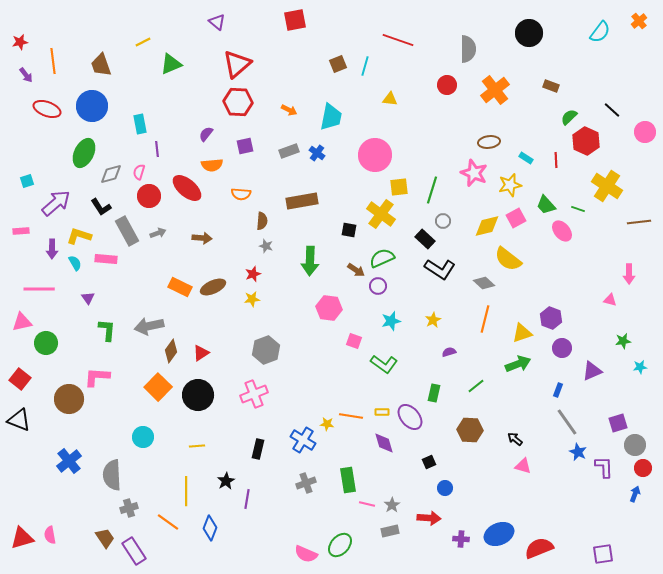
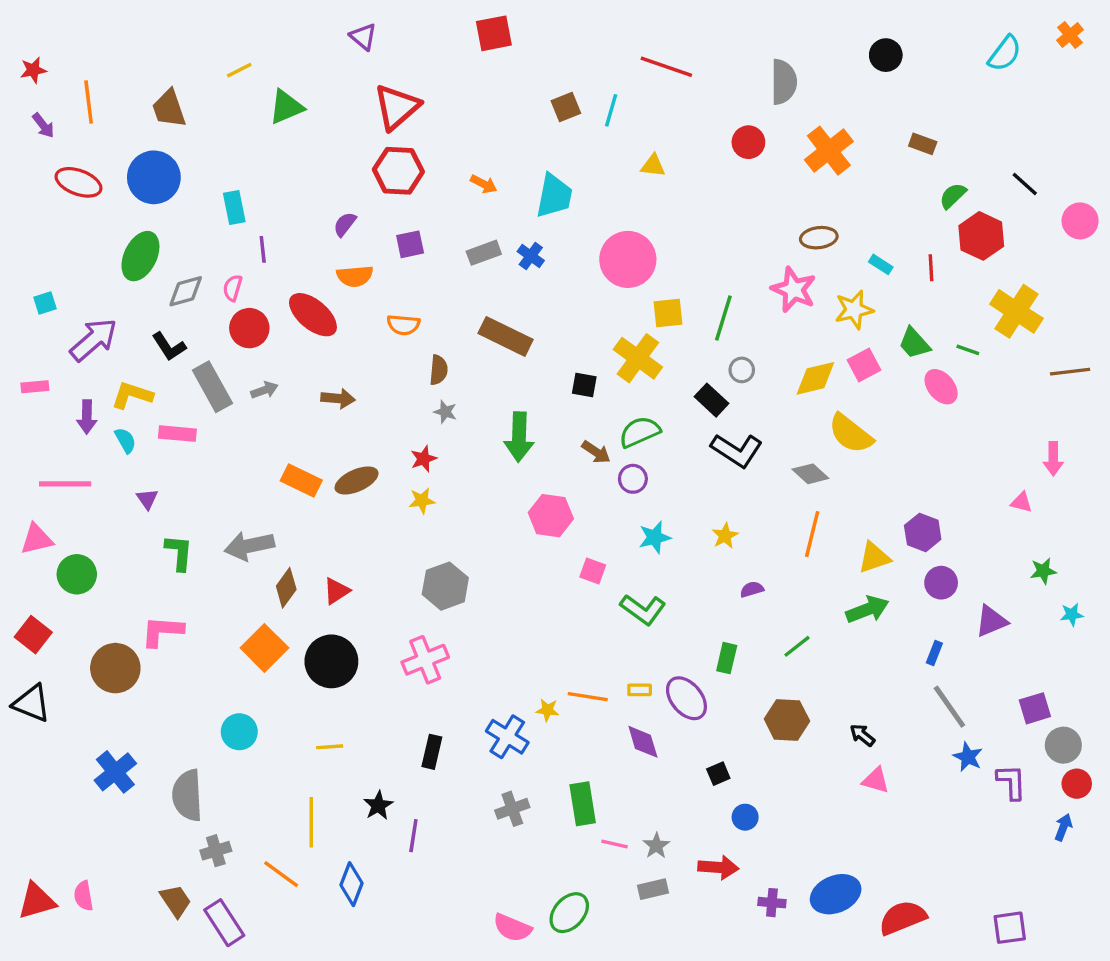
black circle: (529, 33) -> (886, 55), size x0.7
brown rectangle: (302, 201) -> (506, 336), turned 36

